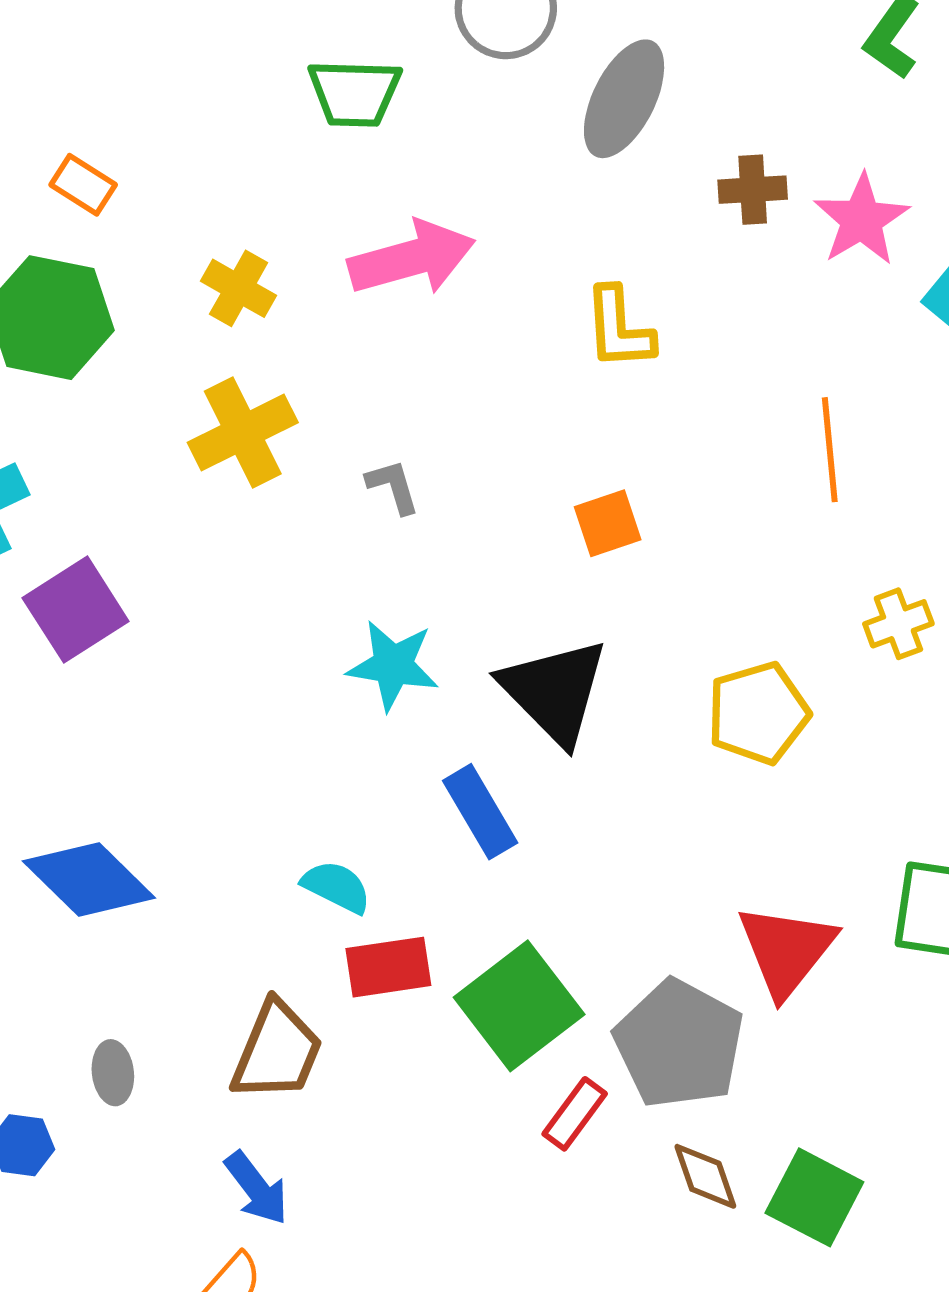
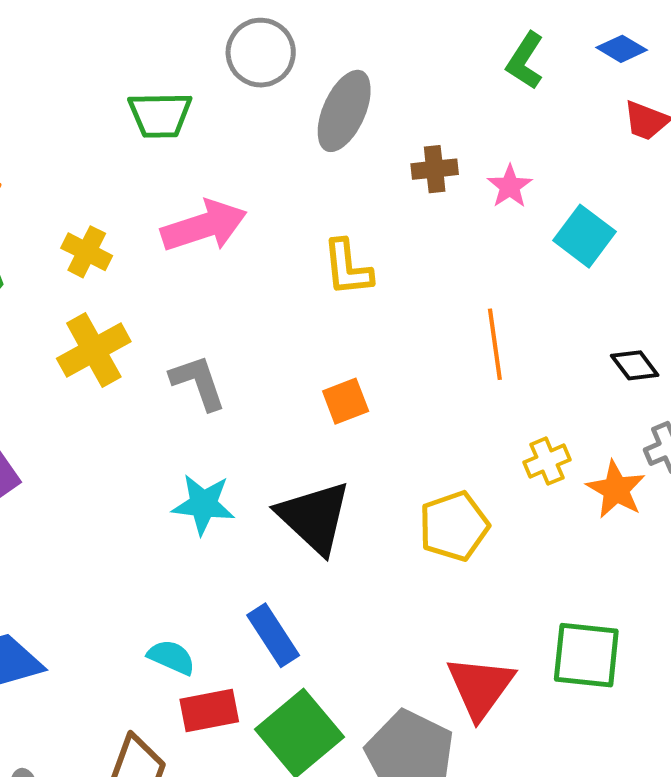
pink star: (861, 220) -> (510, 186), size x0.7
gray L-shape: (393, 487) -> (198, 382), size x1.5
blue rectangle: (480, 812) -> (273, 635), moved

